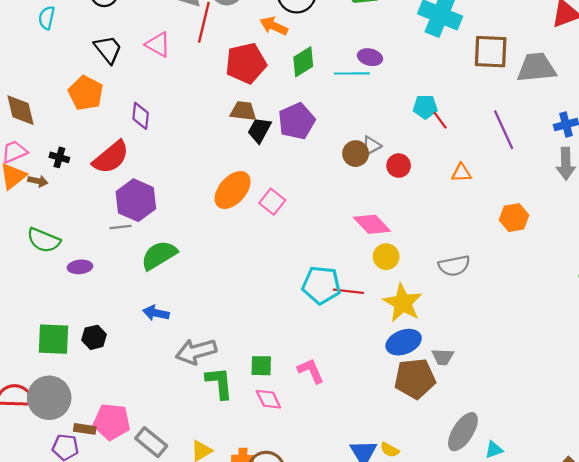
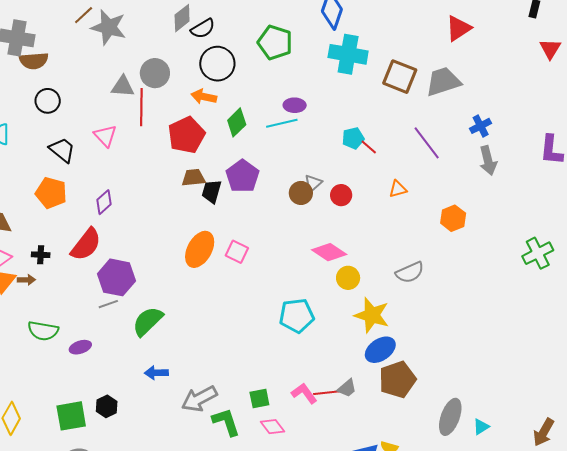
pink triangle: (158, 44) -> (105, 136), turned 30
brown square: (491, 52) -> (400, 77), turned 32
purple diamond: (141, 116) -> (104, 202), turned 55
red line: (348, 291) -> (327, 393), moved
gray trapezoid: (443, 357) -> (347, 388), moved, turned -30

